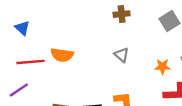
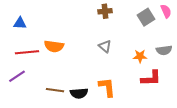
blue triangle: (22, 28) -> (20, 23), turned -40

